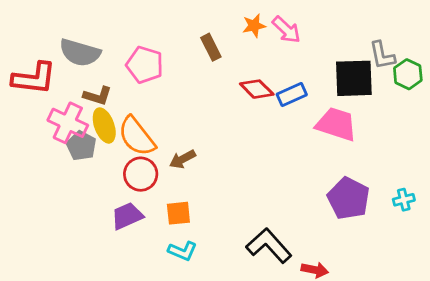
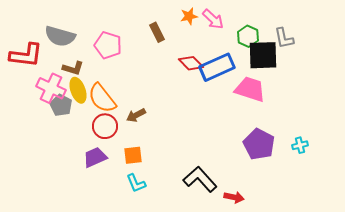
green hexagon: (408, 74) -> (248, 36), moved
blue rectangle: (292, 94) -> (217, 67), size x1.6
cyan L-shape: (182, 251) -> (136, 183), turned 45

